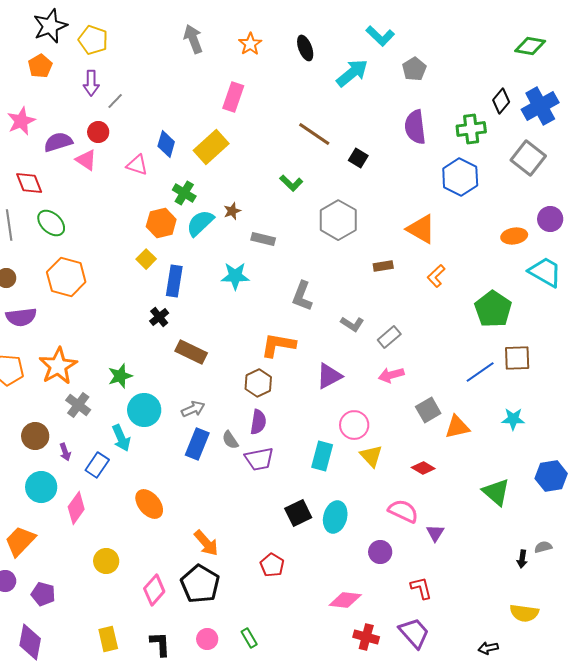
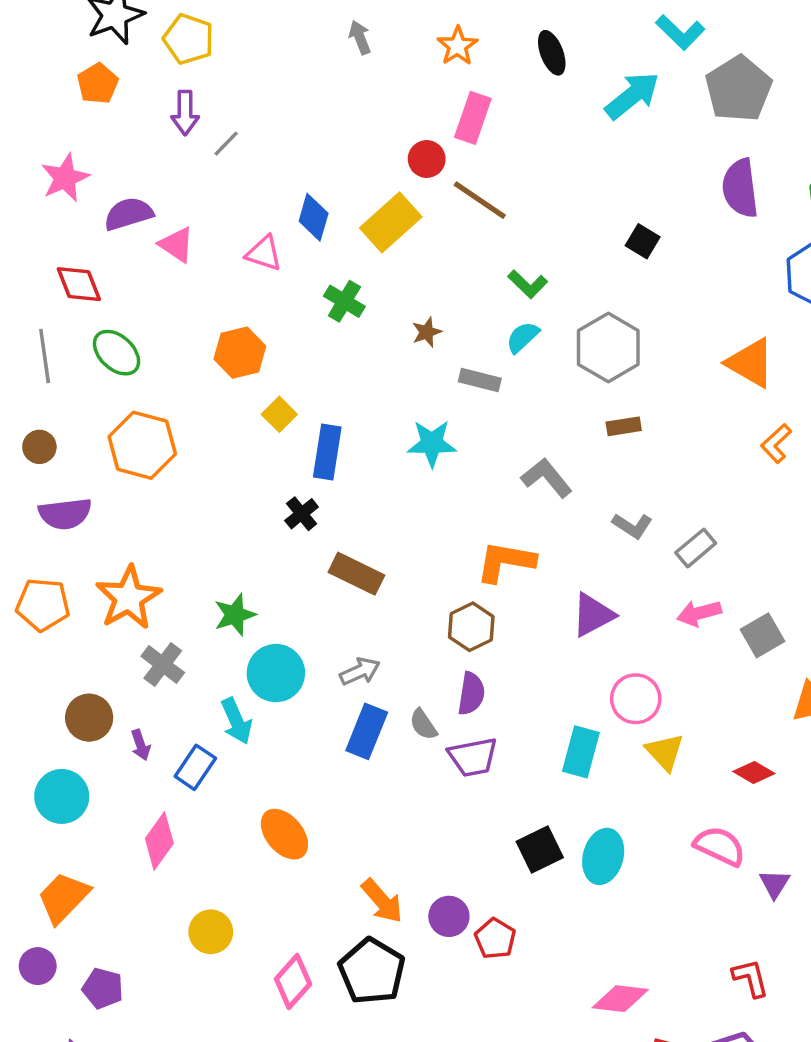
gray arrow: (193, 39) -> (360, 37), size x0.7
gray pentagon: (414, 69) -> (739, 89), size x1.6
pink rectangle: (233, 97) -> (473, 118), moved
red circle: (98, 132) -> (427, 159), moved
brown line: (314, 134) -> (480, 200), moved
orange hexagon: (161, 223) -> (240, 353), moved
cyan semicircle: (200, 223) -> (523, 337), moved, size x0.7
brown rectangle: (383, 266) -> (624, 426), moved
gray L-shape: (302, 296) -> (547, 478), turned 120
gray square: (428, 410) -> (763, 635), moved
cyan circle: (41, 487) -> (62, 796), moved
purple circle: (380, 552) -> (449, 916), moved

